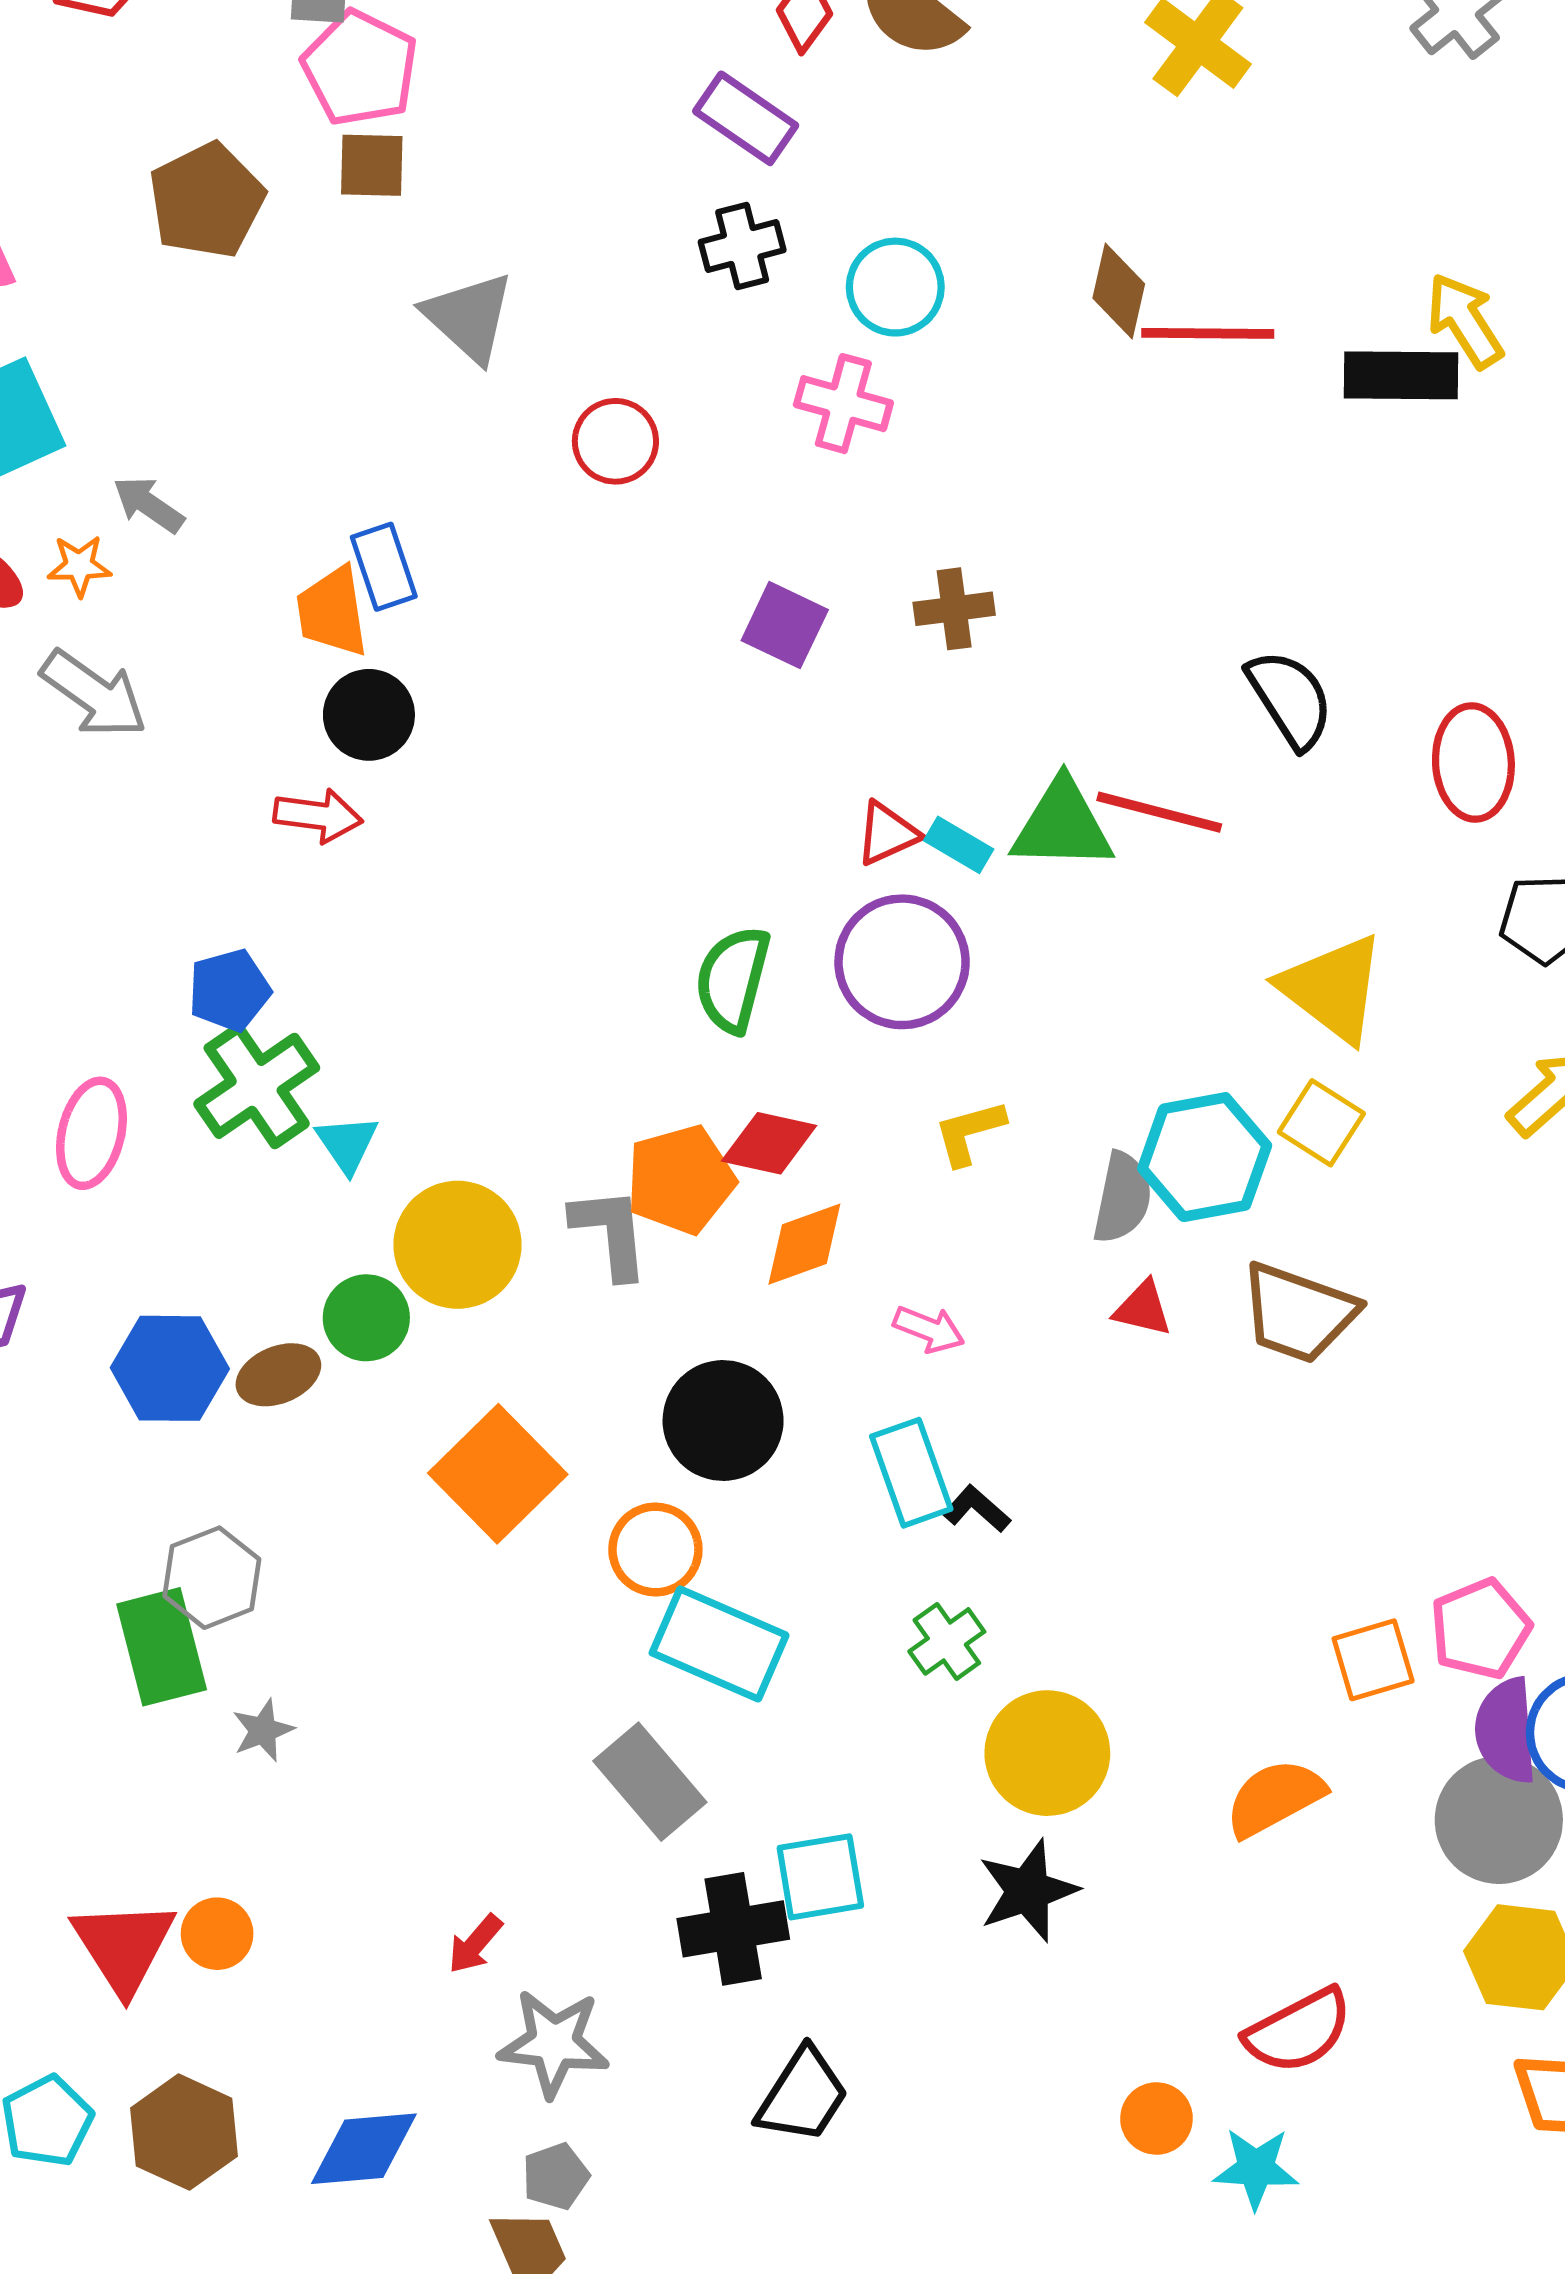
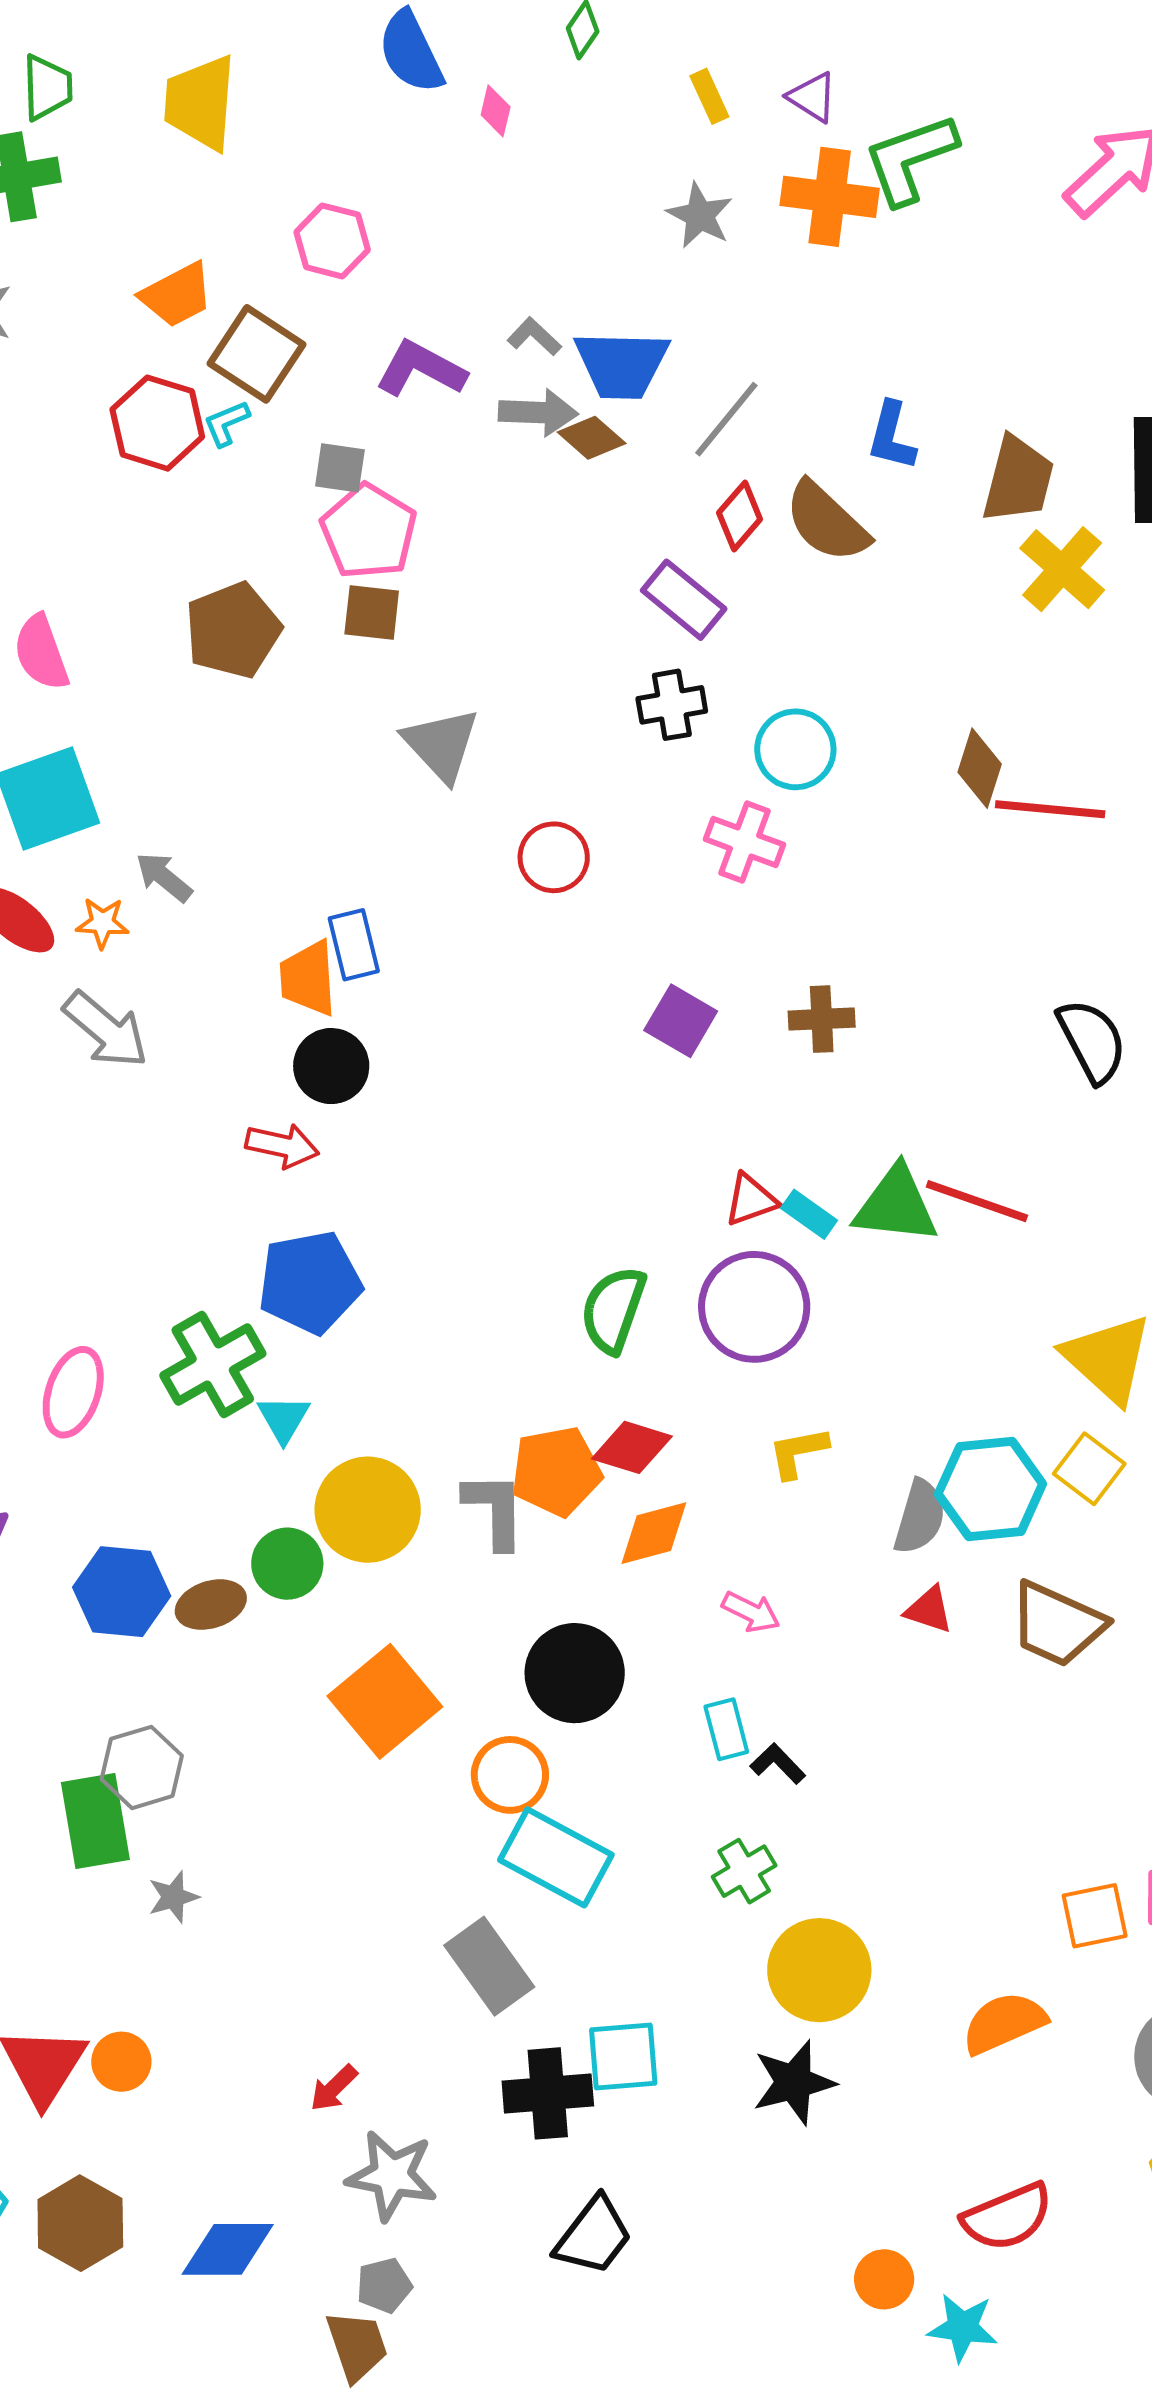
black semicircle: (1290, 699) -> (1092, 1041), moved
blue pentagon: (229, 990) -> (310, 1282), moved, size x1.5
cyan rectangle: (911, 1473) -> (726, 1729), size x0.7

